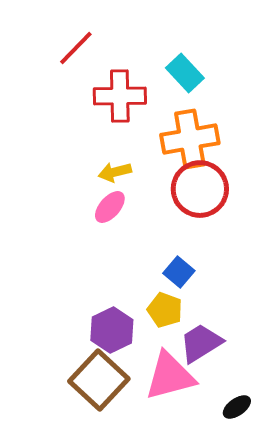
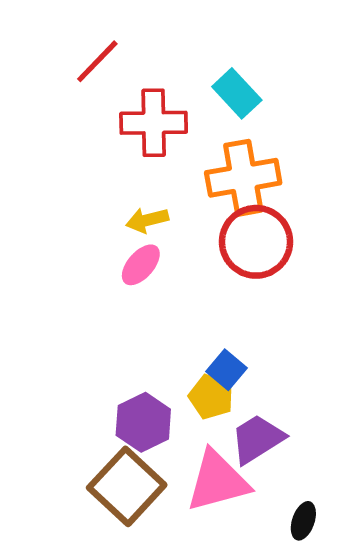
blue square: (179, 272) -> (227, 370), moved
black ellipse: (237, 407) -> (303, 521), turned -36

